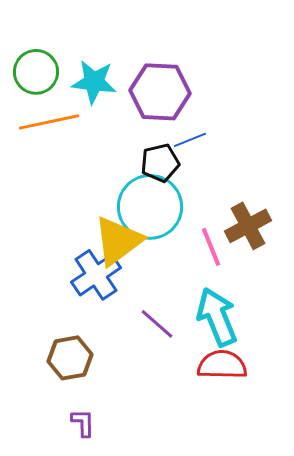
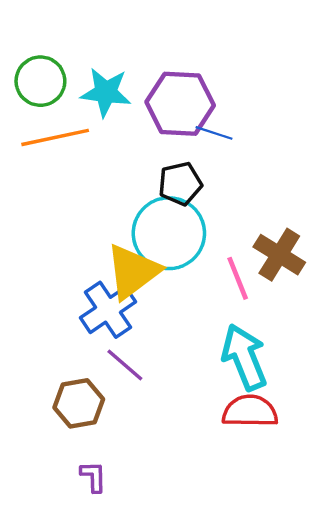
blue line: (190, 140) -> (214, 133), moved, turned 40
brown cross: (248, 226) -> (279, 255), turned -30
purple line: (157, 324) -> (125, 365), moved

